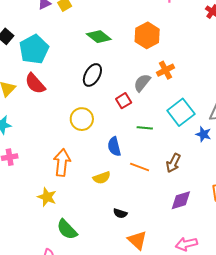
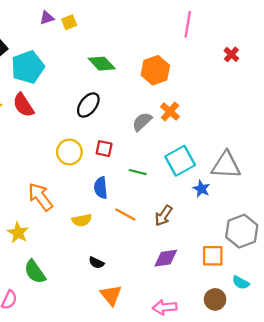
orange cross: (165, 70) -> (170, 112), turned -30
red square: (124, 101) -> (104, 149), moved, turned 35
orange arrow: (62, 162) -> (40, 197), turned -52

